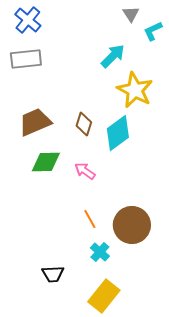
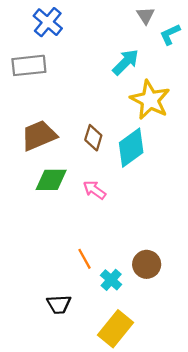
blue cross: (28, 20) -> (48, 22), moved
orange line: (90, 219) -> (84, 259), moved
brown circle: (132, 225) -> (147, 264), moved, size x0.7

